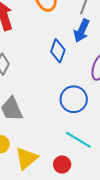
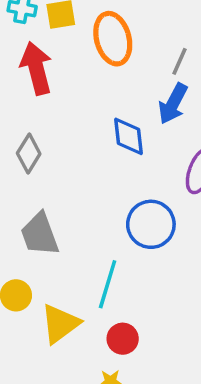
blue diamond: (58, 51) -> (128, 136), turned -30
cyan line: (78, 140) -> (108, 284), moved, turned 72

